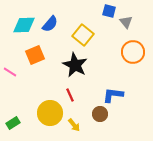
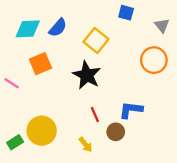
gray triangle: (126, 22) -> (162, 25), moved
red line: (70, 95) -> (95, 114), moved
yellow circle: (50, 113) -> (42, 131), moved

